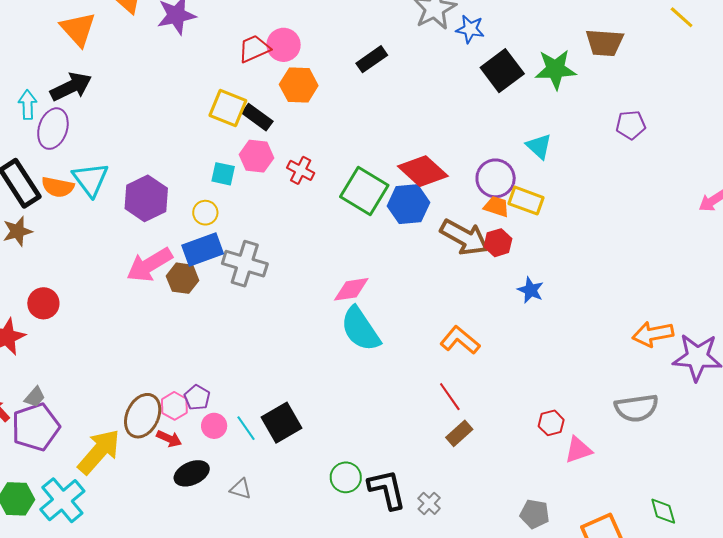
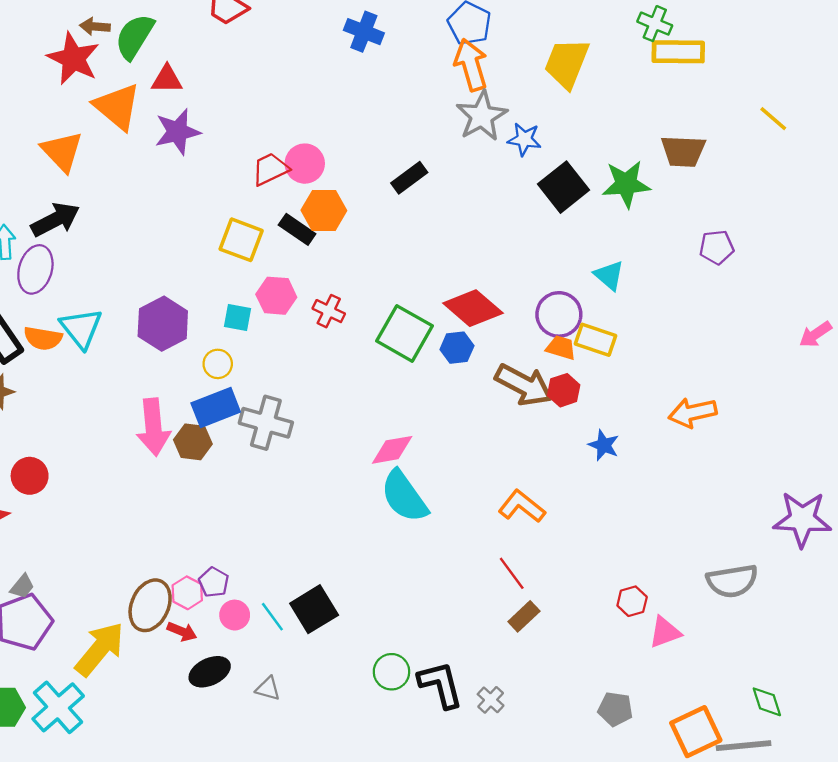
black rectangle: (257, 117) -> (297, 229), moved
purple hexagon: (146, 198) -> (163, 324), moved
blue hexagon: (408, 204) -> (457, 348), size x0.7
pink arrow: (149, 265) -> (153, 427), turned -63
orange arrow: (653, 334) -> (693, 413), moved

